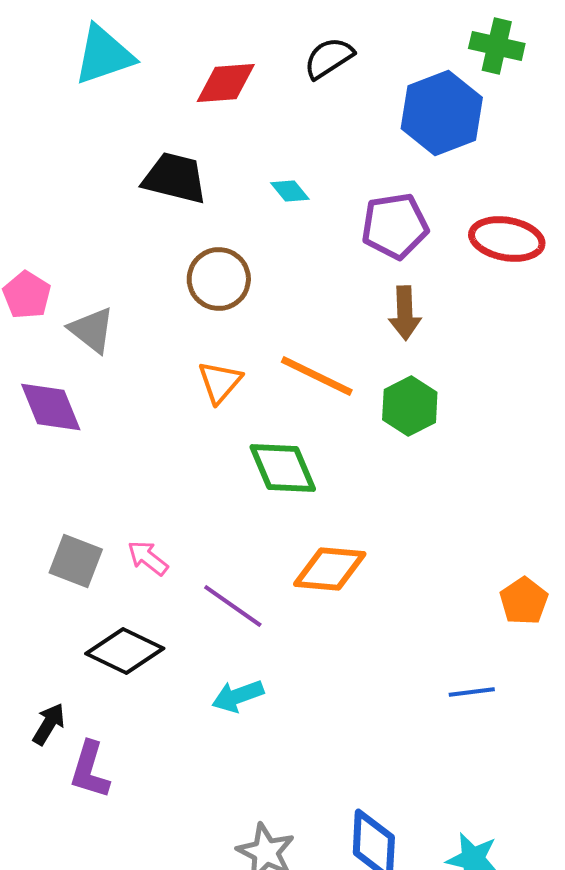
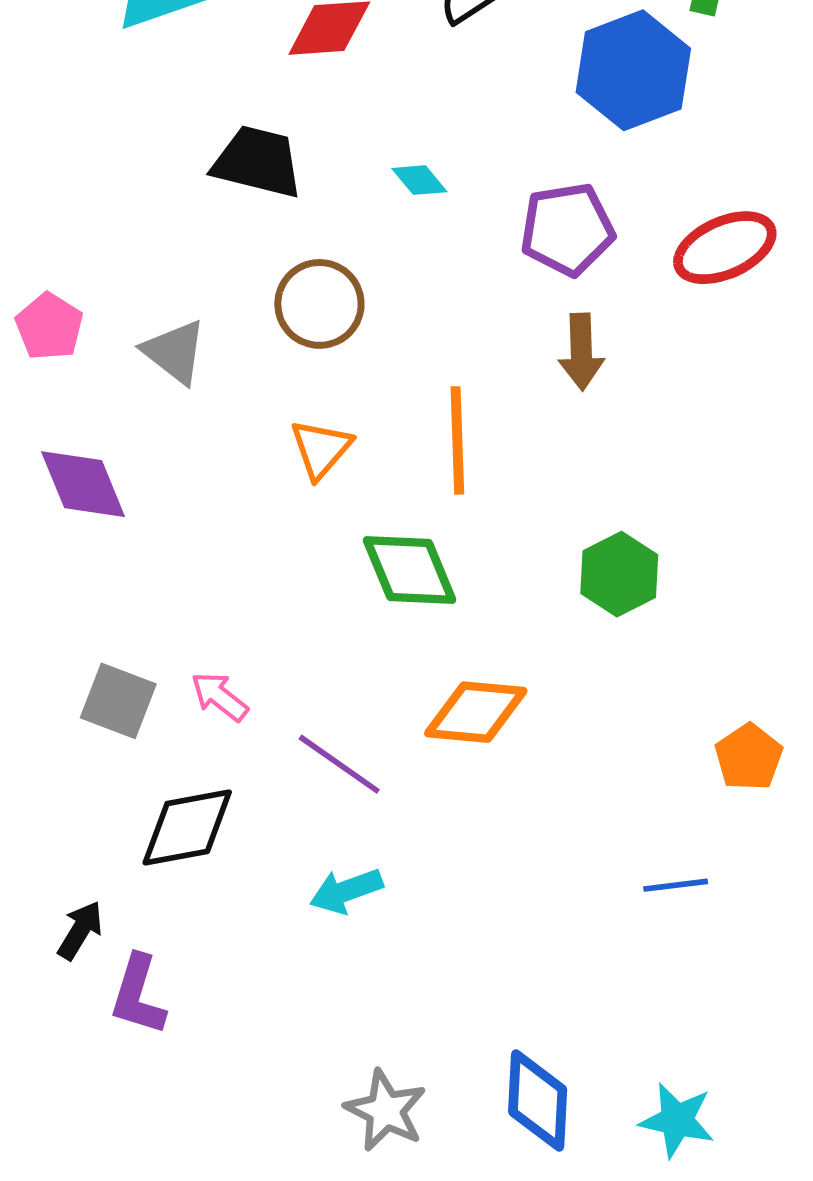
red ellipse: (507, 239) -> (725, 248), turned -34
gray triangle: (92, 330) -> (175, 352), moved
orange line: (317, 376) -> (457, 440), turned 62
green hexagon: (410, 406) -> (619, 574), moved
black diamond: (125, 651) -> (187, 828), turned -36

